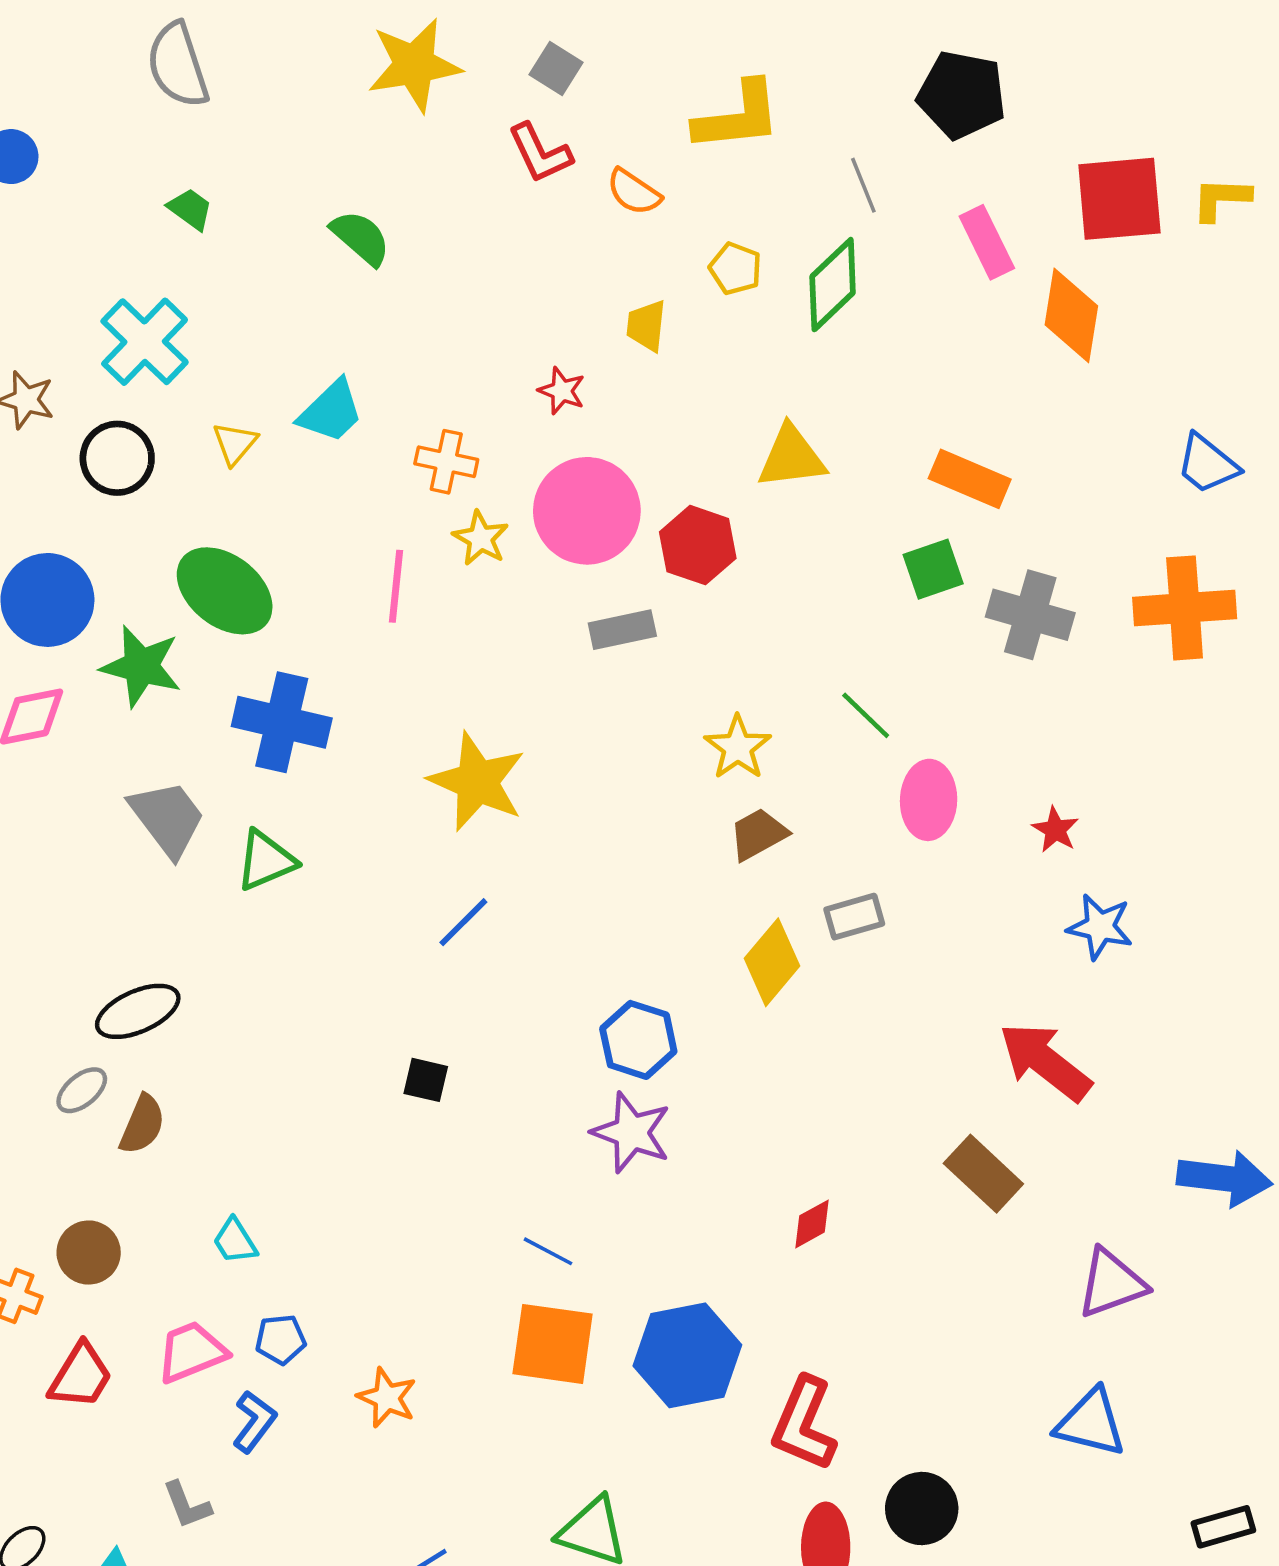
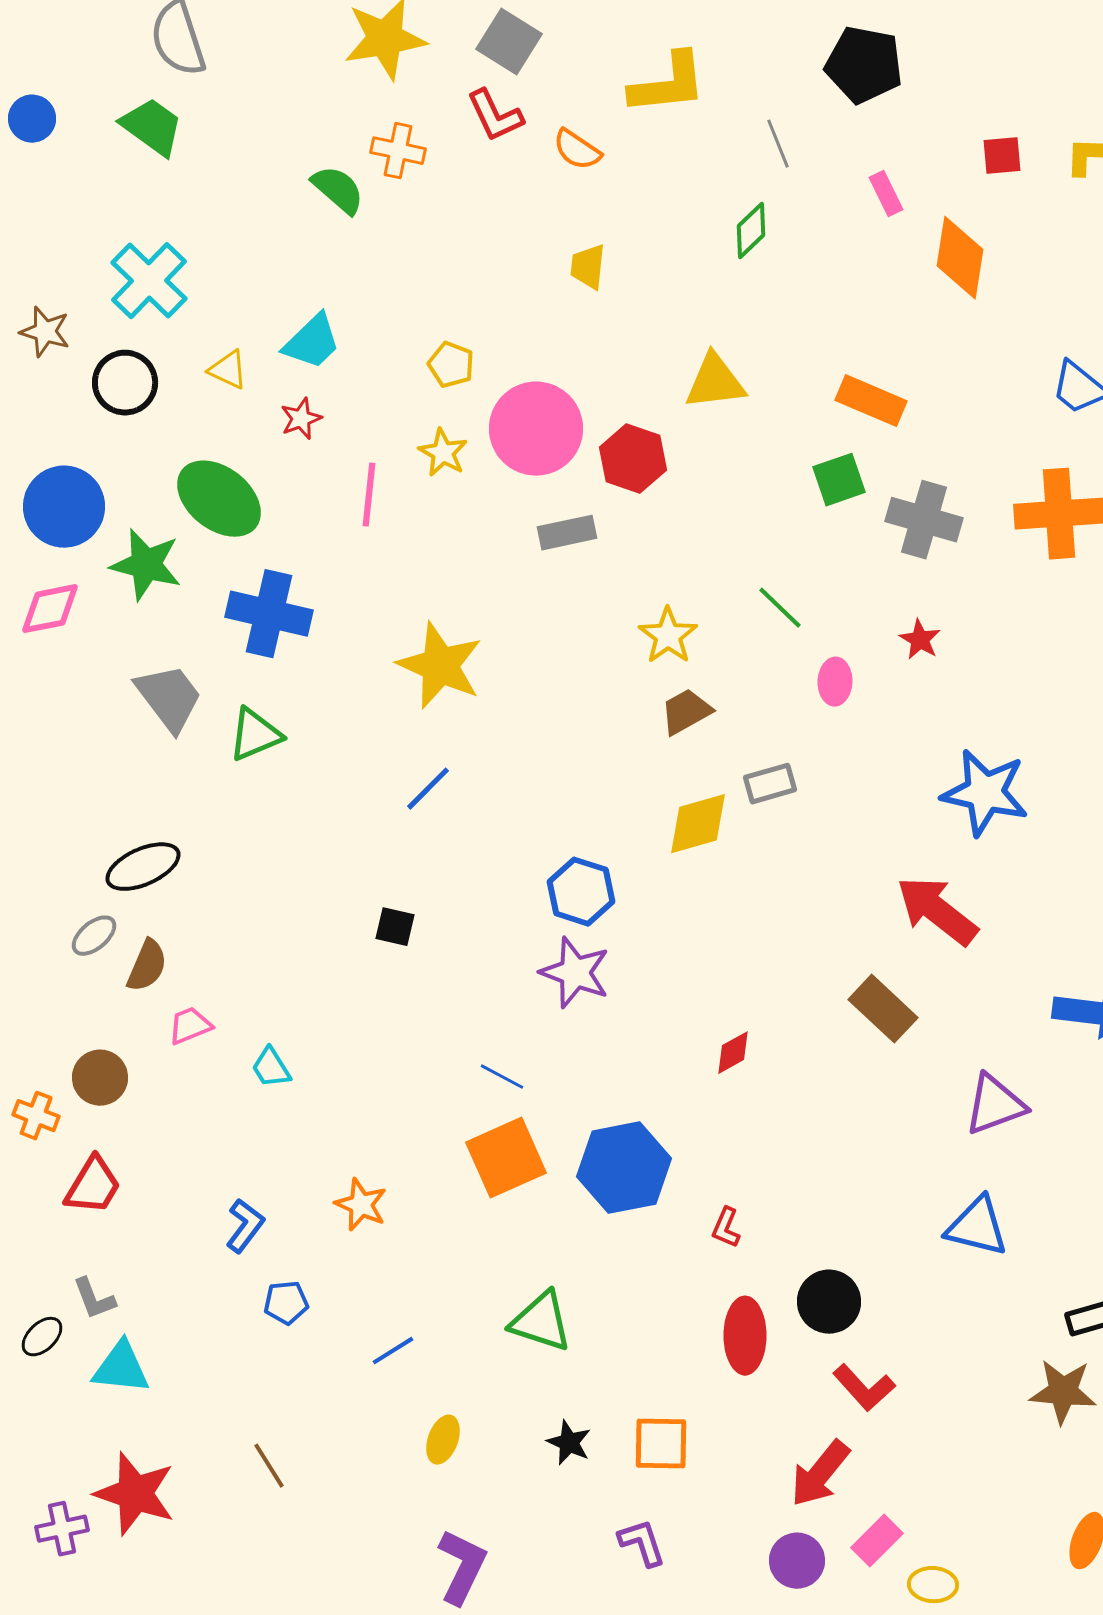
gray square: (556, 69) -> (509, 42), size x1.4
red square: (1119, 199) -> (1002, 156), size x0.5
green trapezoid: (190, 209) -> (152, 127), moved, size x1.6
pink rectangle: (987, 242) -> (886, 194), size x0.7
yellow pentagon: (735, 269) -> (451, 365), moved
green diamond: (833, 285) -> (751, 231), size x0.7
red star: (562, 391) -> (301, 419), moved, turned 30
yellow triangle: (235, 443) -> (228, 370), turned -45
orange cross: (446, 462) -> (398, 151), moved
pink ellipse: (929, 800) -> (835, 682), size x0.7
red star: (1055, 830) -> (920, 640), moved
blue star: (1100, 927) -> (985, 793), size x1.5
yellow diamond: (772, 962) -> (698, 824), turned 34
cyan trapezoid: (235, 1241) -> (271, 1068), moved
blue pentagon: (281, 1339) -> (286, 1303), moved
orange square: (553, 1344) -> (506, 1158), turned -32
pink trapezoid: (191, 1352) -> (190, 1026), moved, size x0.7
red L-shape: (804, 1424) -> (726, 1228), size x0.5
gray L-shape: (187, 1505) -> (94, 1299), moved

